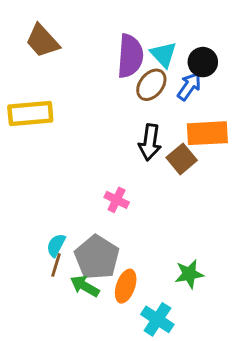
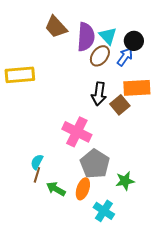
brown trapezoid: (42, 41) -> (56, 27), moved
pink cross: (117, 200) -> (77, 132), size x1.8
gray pentagon: (97, 257) -> (95, 164), moved

